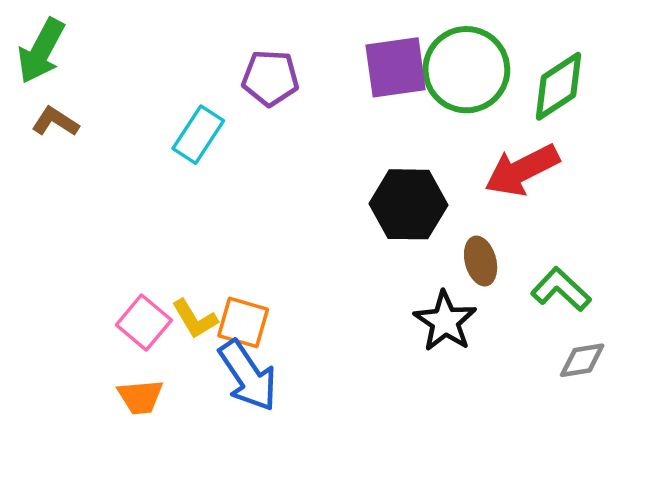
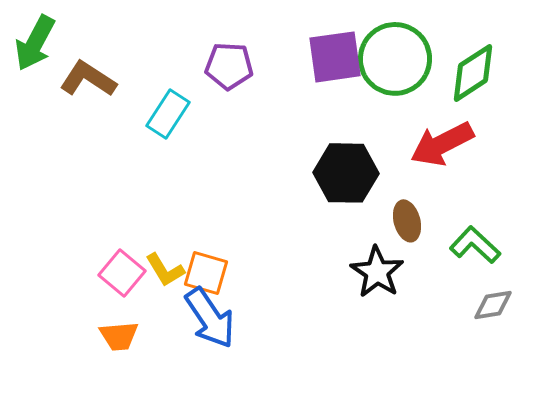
brown L-shape: (55, 122) -> (88, 79), moved, size x1.4

